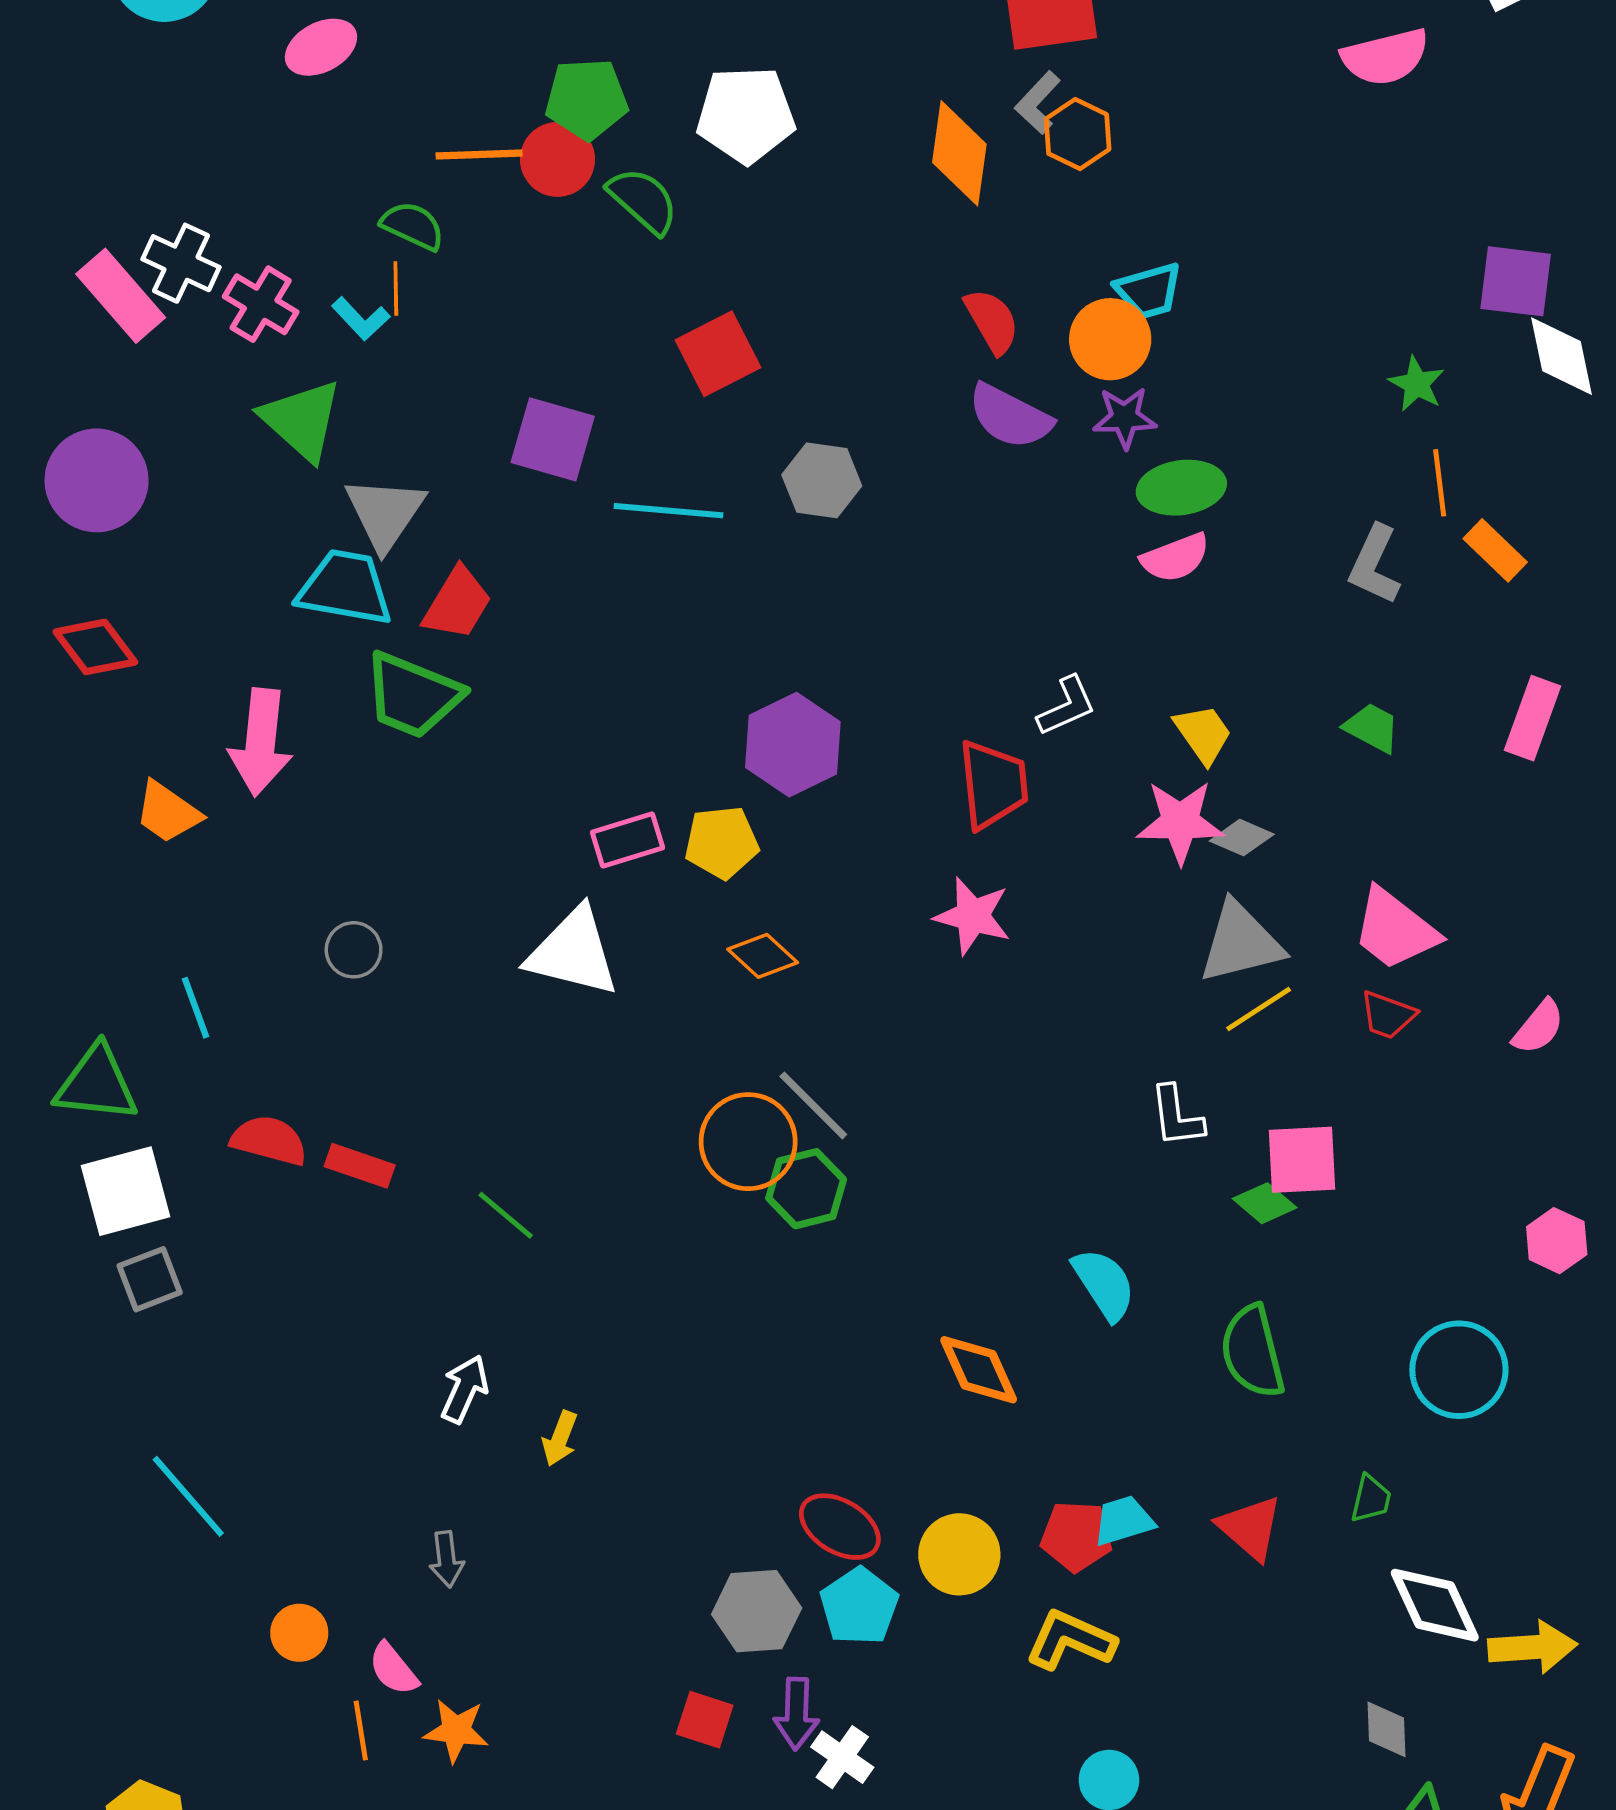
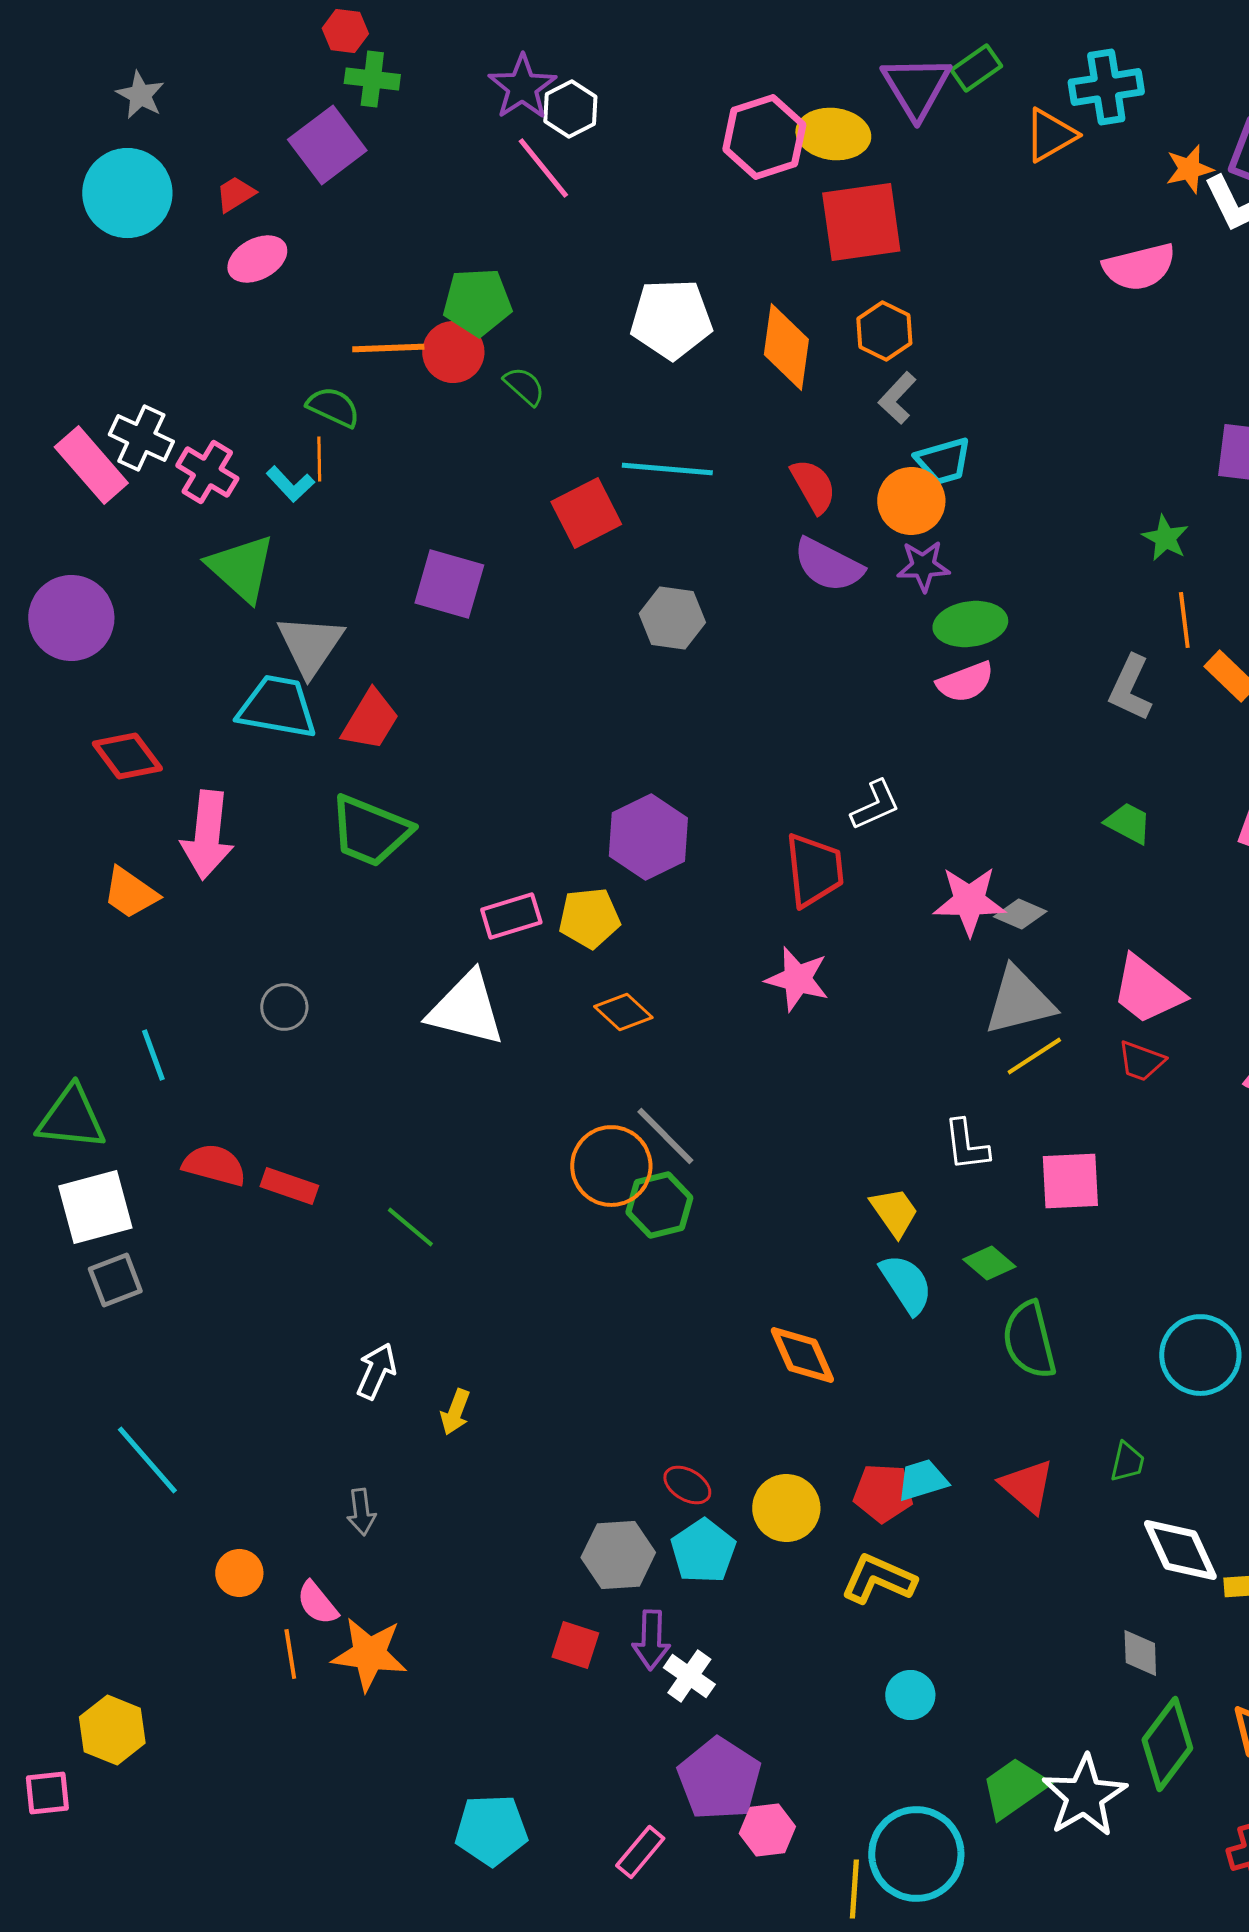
gray L-shape: (1038, 103) -> (897, 398), moved
white pentagon: (746, 115) -> (671, 319), moved
green semicircle: (643, 200) -> (524, 386), size x0.7
cyan line: (669, 511) -> (667, 469), moved
red diamond: (95, 647) -> (127, 756), moved
green trapezoid: (413, 695) -> (370, 831), moved
yellow trapezoid: (1203, 734) -> (894, 1212), moved
green diamond: (1265, 1203) -> (989, 1263), moved
red ellipse: (840, 1527) -> (687, 1485), size x0.7
orange star: (456, 1731) -> (369, 1654), size x1.4

